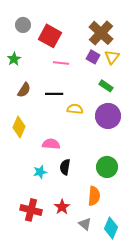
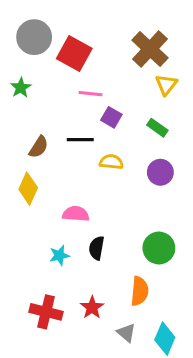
gray circle: (23, 25) -> (34, 37), size x1.5
purple square: (93, 57) -> (111, 117), moved
brown semicircle: (24, 90) -> (39, 147), moved
purple circle: (108, 116) -> (160, 172), size x0.7

